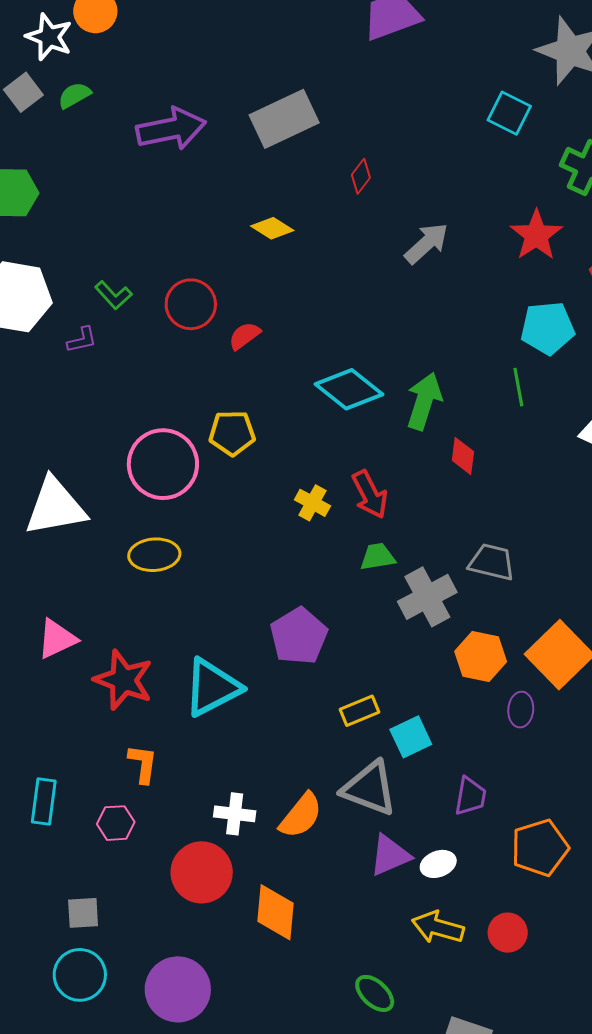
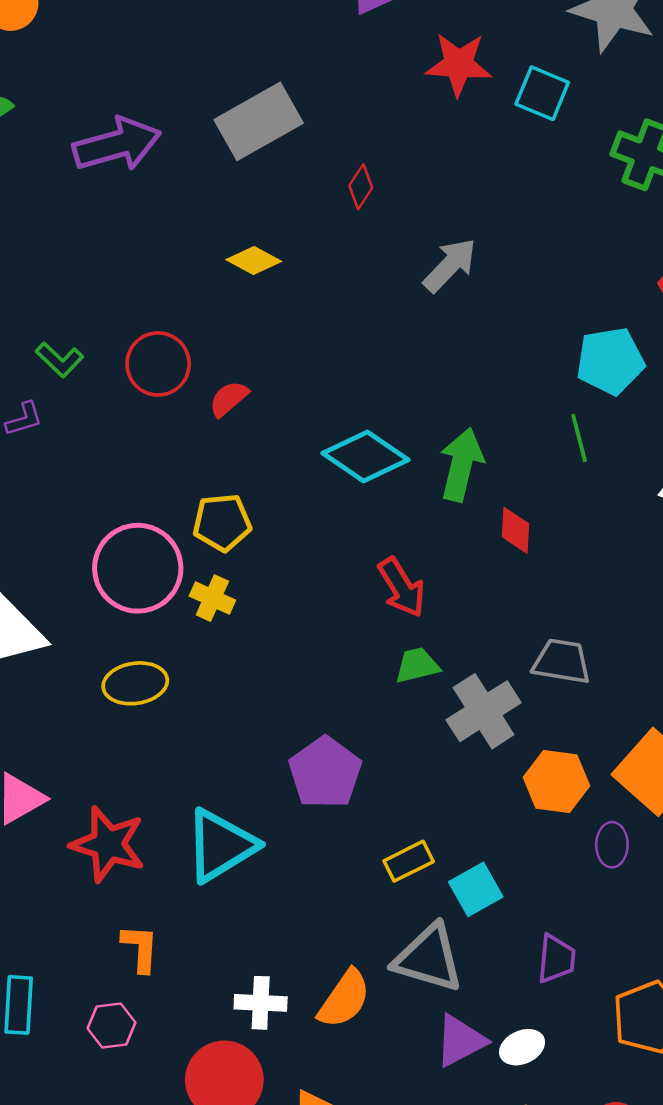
red star: (536, 235) -> (459, 64), moved, turned -30
yellow cross: (312, 503) -> (212, 598), moved

